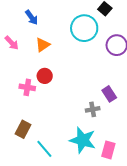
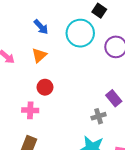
blue arrow: (32, 17) -> (41, 27), moved
pink cross: (27, 87) -> (30, 110), moved

